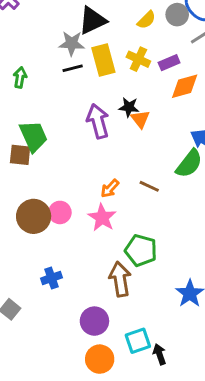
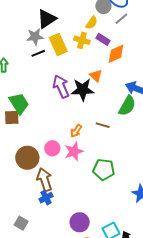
yellow semicircle: (146, 20) -> (92, 23), moved
purple rectangle: (169, 63) -> (103, 39), turned 64
black star: (129, 107) -> (83, 90), moved, size x1.6
orange triangle: (140, 119) -> (96, 76), moved
pink circle: (60, 212) -> (52, 148), moved
pink star: (102, 218) -> (74, 151), turned 30
brown arrow: (120, 279) -> (44, 180), moved

